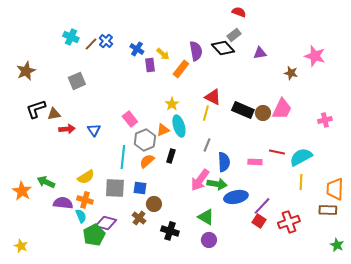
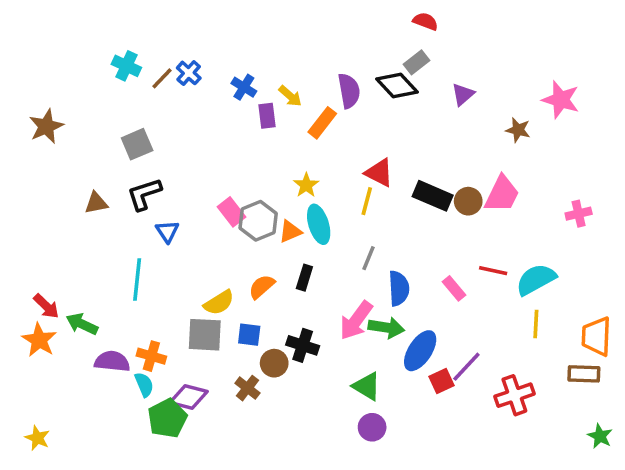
purple triangle: (260, 53) -> (463, 94), turned -32
black L-shape: (36, 109) -> (144, 194), moved
red arrow: (67, 129) -> (46, 306), moved, turned 49
gray hexagon: (145, 140) -> (258, 221), moved
cyan line: (123, 157) -> (137, 279), moved
pink rectangle: (255, 162) -> (454, 288), turned 48
yellow semicircle: (86, 177) -> (219, 303), moved
blue ellipse: (236, 197) -> (420, 351), turned -45
red square: (259, 221) -> (441, 381), moved, turned 32
black cross: (170, 231) -> (303, 345), moved

